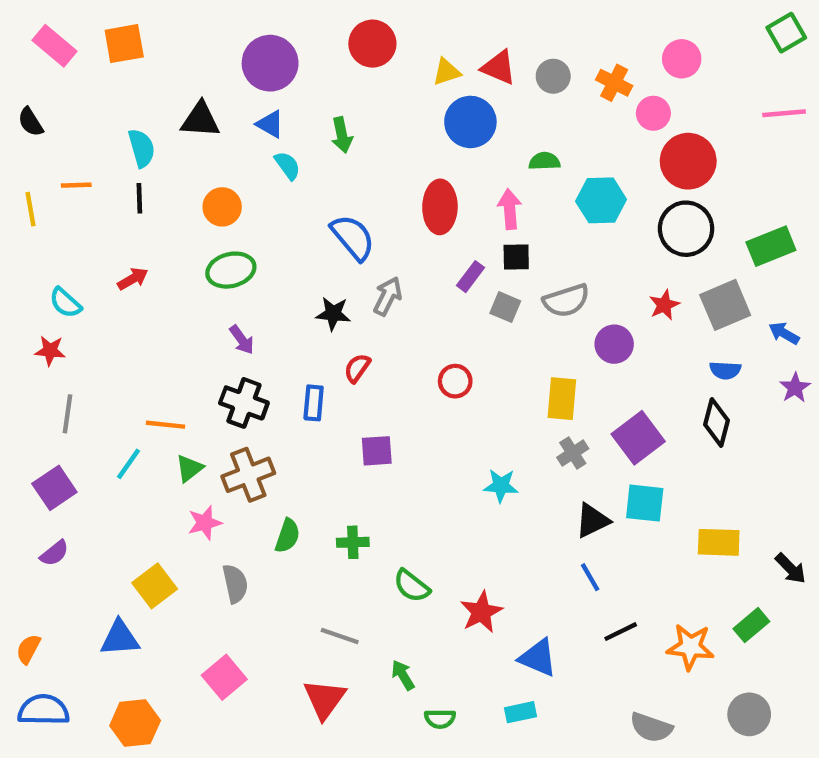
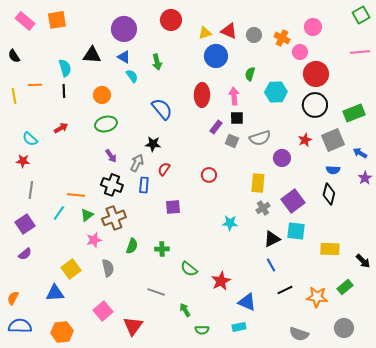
green semicircle: (544, 161) -> (250, 74), turned -72
gray arrow: (388, 296) -> (137, 163), moved
red triangle: (324, 699) -> (133, 326), moved

